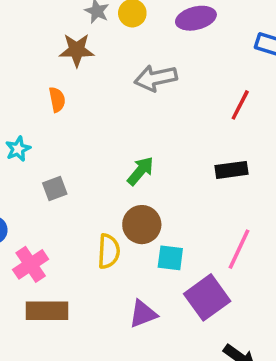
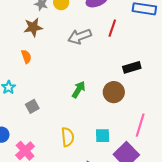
red line: (240, 105) -> (112, 28), moved
black rectangle: (231, 170) -> (132, 67), moved
brown circle: (142, 225) -> (114, 92), moved

